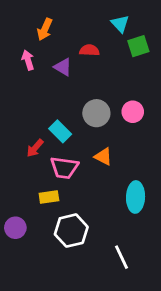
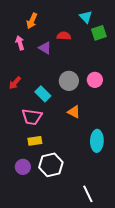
red arrow: (35, 148) -> (15, 83), moved
pink trapezoid: (64, 168) -> (32, 117), moved
purple circle: (15, 228) -> (23, 167), moved
white line: (122, 257) -> (88, 194), moved

